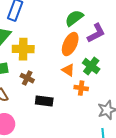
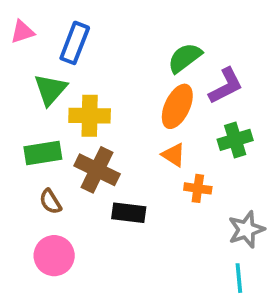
green cross: (91, 66) -> (235, 140), moved, turned 36
brown cross: (27, 78) -> (97, 170), size x1.6

